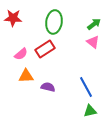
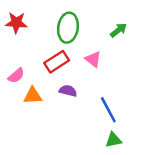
pink triangle: (93, 42) -> (93, 59), moved
pink semicircle: (21, 54) -> (16, 76), moved
purple semicircle: (48, 87) -> (68, 91), moved

